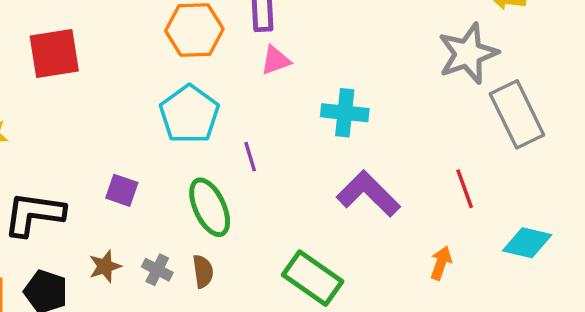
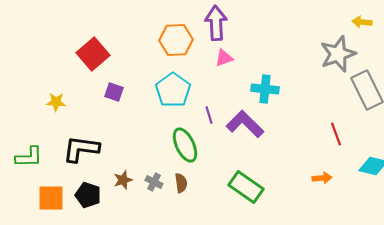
red square: (54, 54) -> (93, 54), turned -32
purple square: (122, 190) -> (114, 92), moved
purple L-shape: (368, 194) -> (245, 124), moved
orange arrow: (441, 263) -> (322, 178), turned 66

